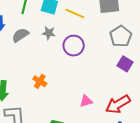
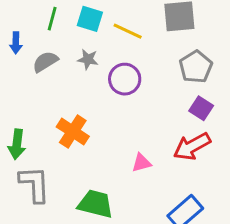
orange cross: (40, 81) -> (73, 132), size x1.5
red arrow: (118, 104) -> (192, 146), moved

